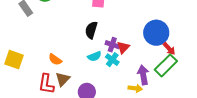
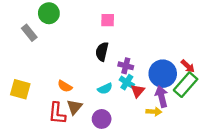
blue circle: (156, 33) -> (163, 74), moved
red triangle: (123, 47) -> (138, 91), moved
cyan semicircle: (94, 56) -> (105, 89), moved

